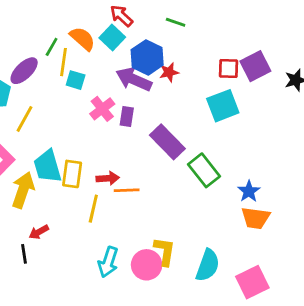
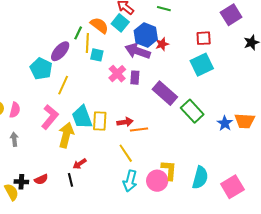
purple square: (255, 66) -> (231, 15), moved
yellow line: (93, 209) -> (126, 153), moved, turned -42
orange trapezoid: (256, 218) -> (245, 121), moved

